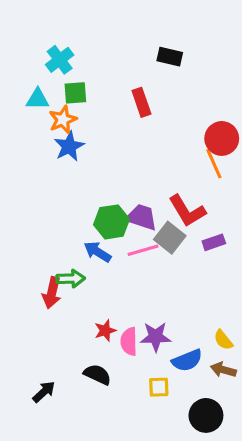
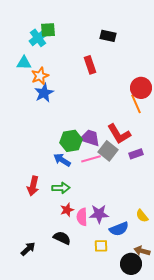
green square: (75, 93) -> (48, 30), moved
green arrow: (71, 279) -> (61, 188), moved
brown arrow: (223, 370) -> (142, 251), moved

